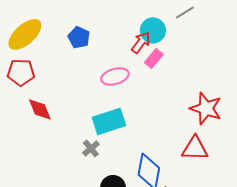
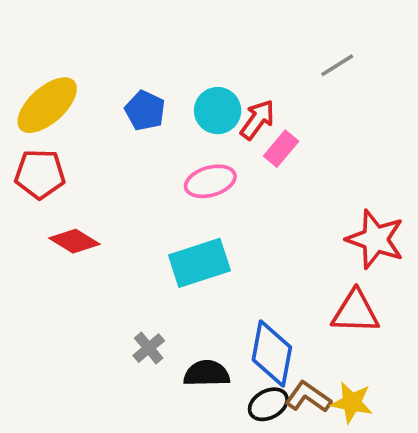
cyan circle: (153, 30) -> (218, 111), moved
red diamond: (40, 109) -> (74, 241), turned -36
gray cross: (91, 148) -> (149, 348), moved

